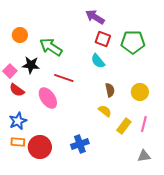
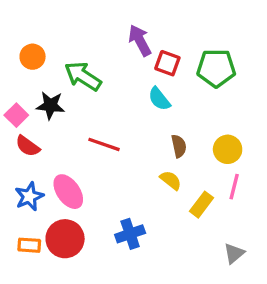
purple arrow: (95, 17) -> (140, 40), moved, turned 30
red line: (64, 78) -> (104, 144), moved
pink ellipse: (48, 98) -> (68, 192), moved
pink line: (144, 124) -> (234, 187), moved
orange rectangle: (18, 142) -> (29, 245), moved
gray triangle: (144, 156) -> (234, 253), turned -32

